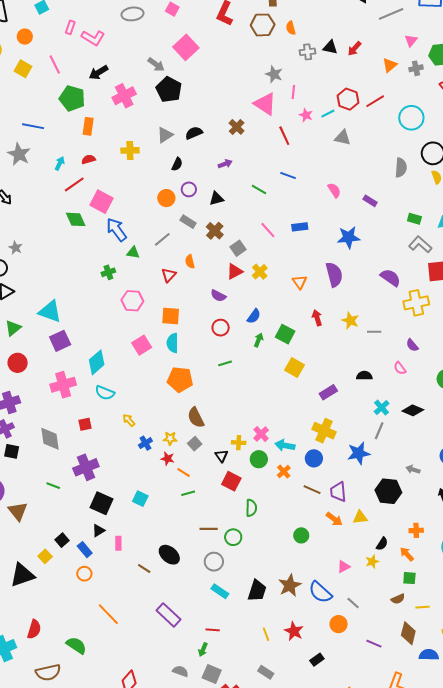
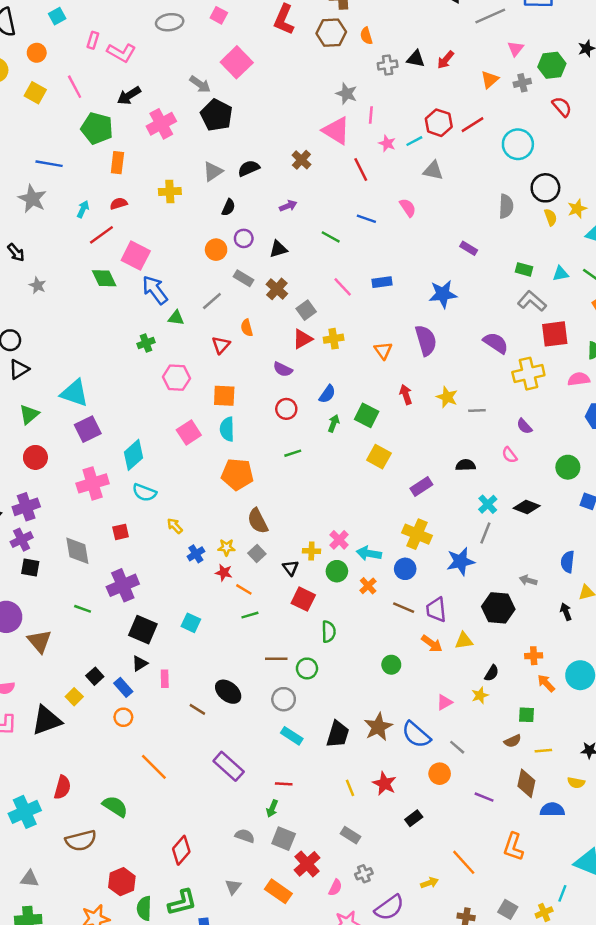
pink semicircle: (334, 190) -> (408, 208), moved
gray star: (15, 248) -> (38, 285), moved
yellow cross: (260, 272) -> (334, 339), turned 35
orange arrow: (407, 554) -> (546, 683), moved

